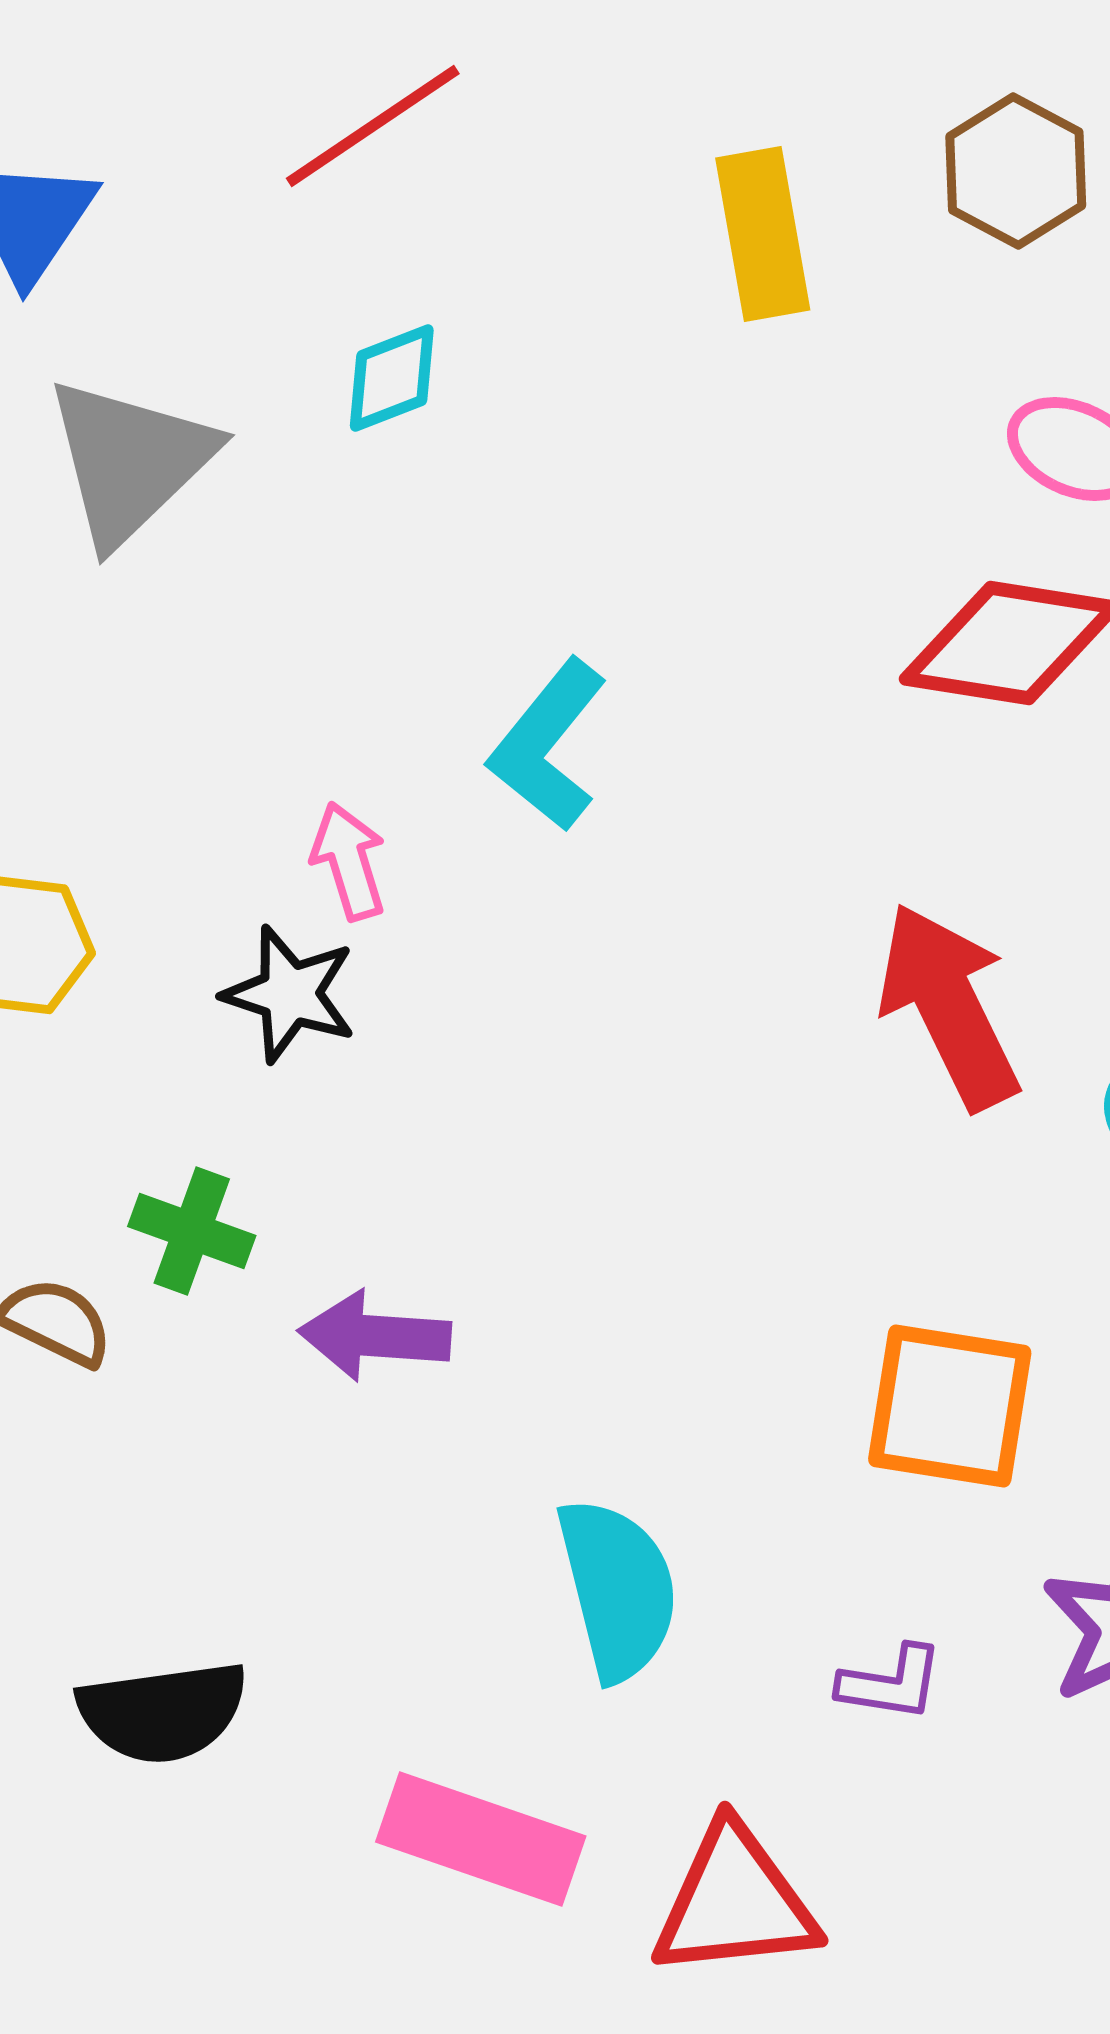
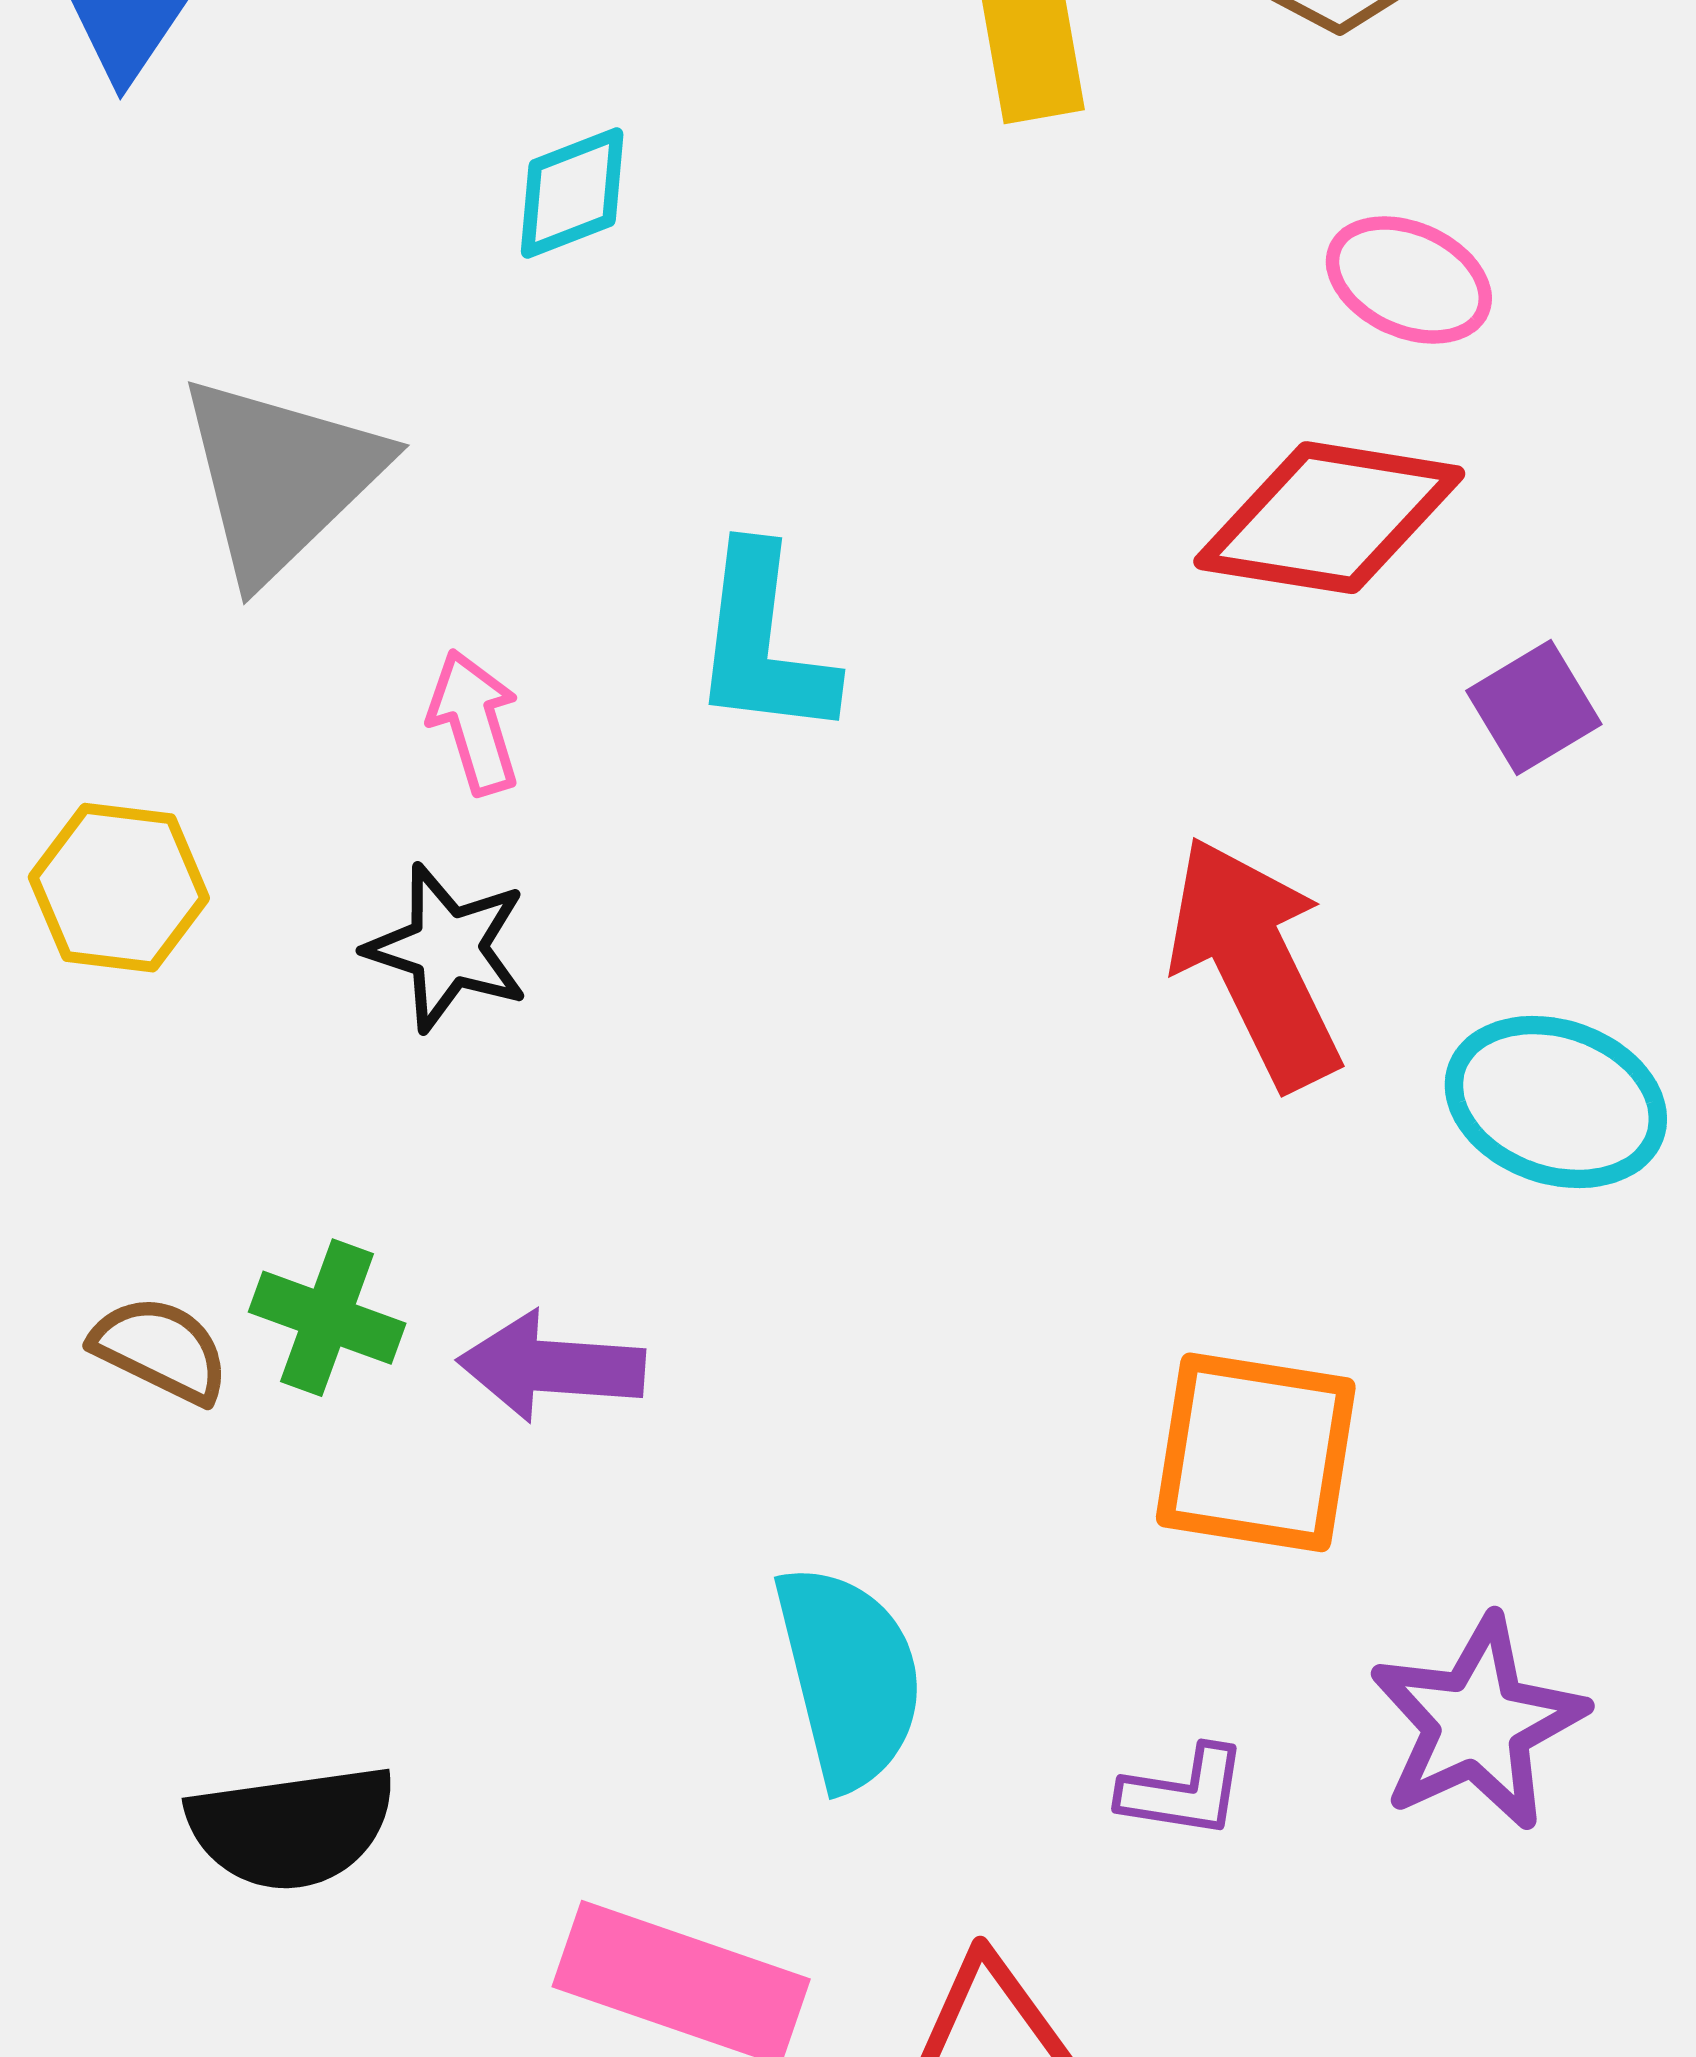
gray triangle: (130, 461) -> (281, 477), moved
cyan L-shape: (548, 745) -> (763, 643), turned -32
pink arrow: (349, 861) -> (474, 722), moved
green cross: (192, 1231) -> (327, 1318), moved

